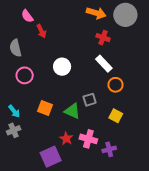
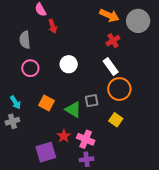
red cross: (103, 38) -> (113, 41), turned 32
orange circle: (115, 85) -> (119, 89), size x1.5
purple cross: (109, 149) -> (87, 159), moved

